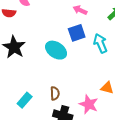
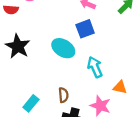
cyan arrow: (100, 43) -> (95, 67), moved

